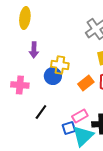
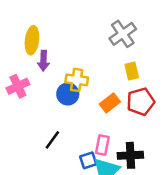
yellow ellipse: (25, 18) -> (32, 40), moved
pink cross: (20, 85) -> (18, 86), moved, turned -30
pink rectangle: (80, 116) -> (102, 145), turned -49

